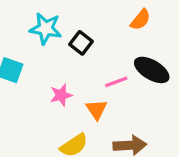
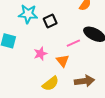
black square: (81, 43) -> (50, 21), turned 32

